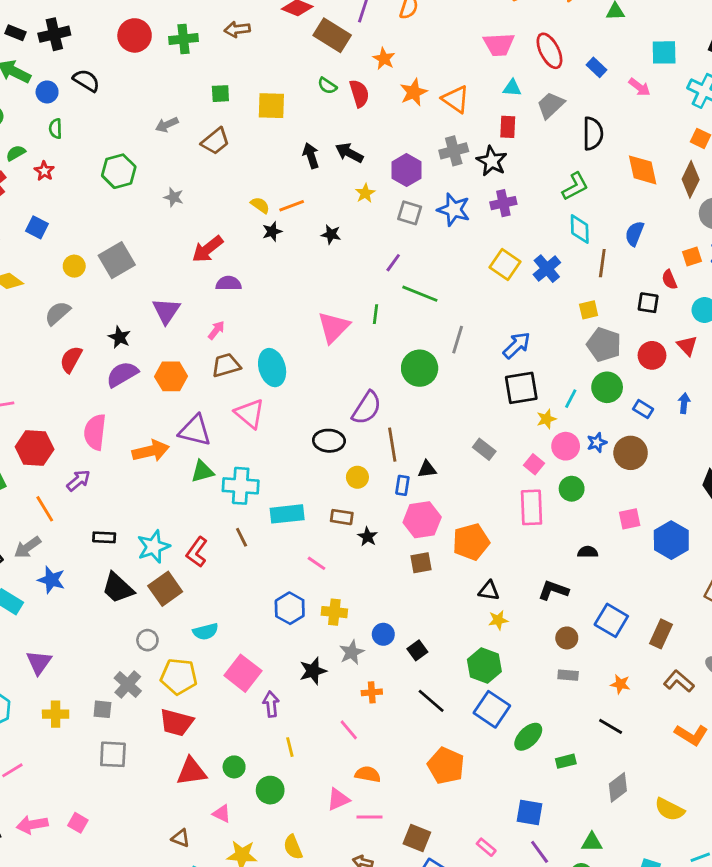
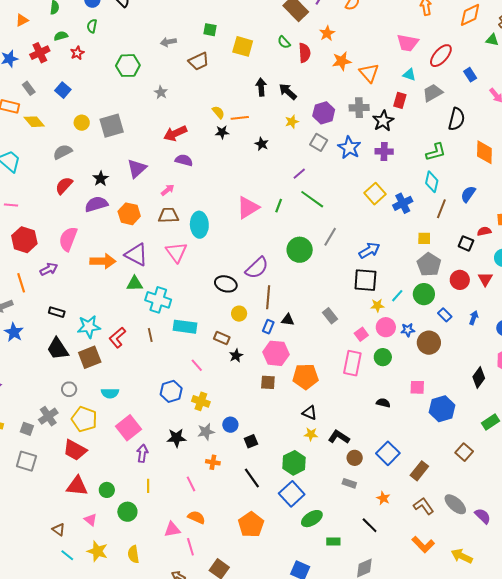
red ellipse: (549, 51) -> (441, 56), turned 55
red semicircle: (669, 280) -> (484, 231), turned 88
black L-shape: (553, 590) -> (339, 437), moved
pink line: (369, 817) -> (190, 547), turned 60

